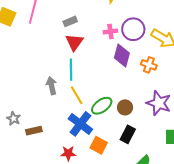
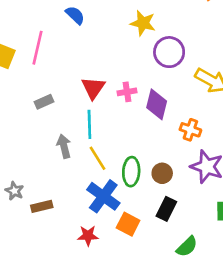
gray rectangle: (70, 21) -> (44, 102), moved
purple circle: (133, 29) -> (169, 52), moved
pink cross: (110, 32) -> (127, 92), moved
orange cross: (149, 65) -> (190, 130), moved
green ellipse: (102, 106) -> (131, 172), turned -50

